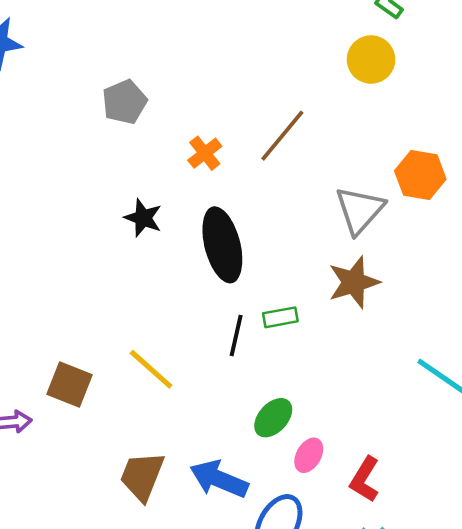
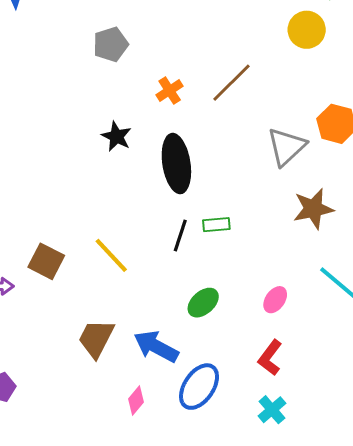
brown star: (354, 282) -> (313, 209), moved
pink ellipse: (309, 455) -> (275, 300), moved

